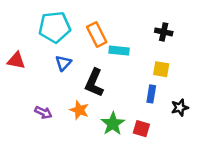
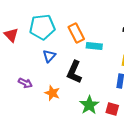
red triangle: (16, 60) -> (11, 35), moved, turned 35
orange star: (79, 110) -> (52, 93), moved
purple arrow: (43, 113) -> (25, 83), moved

